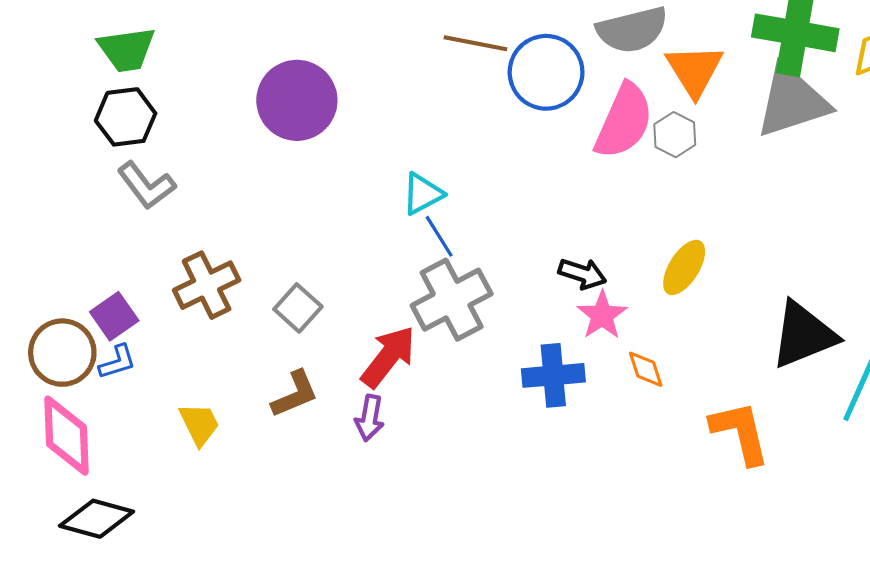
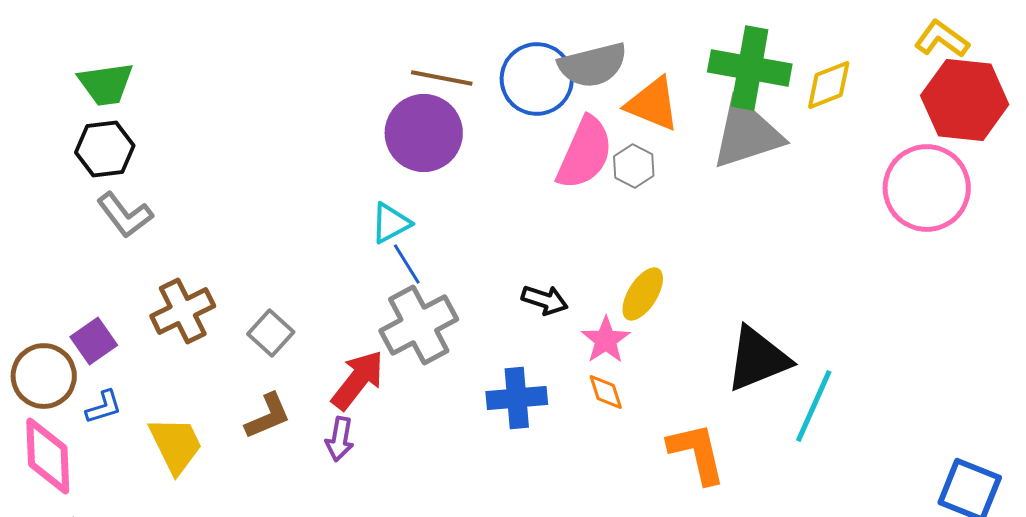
orange triangle: (694, 70) -> (653, 104), turned -36
blue circle: (546, 72) -> (537, 79), moved
purple circle: (297, 100) -> (424, 133), moved
pink star: (602, 315) -> (606, 340), moved
blue L-shape: (117, 362) -> (104, 407), moved
yellow trapezoid: (199, 424) -> (176, 445), size x1.4

